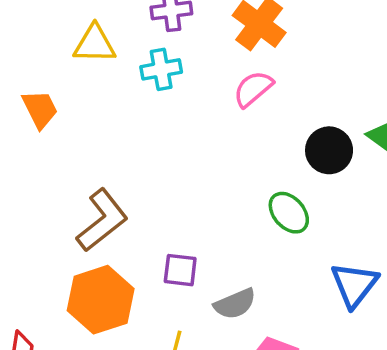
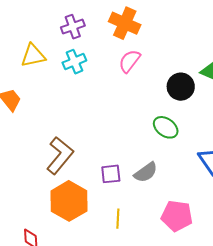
gray semicircle: (235, 304) -> (146, 172), moved

